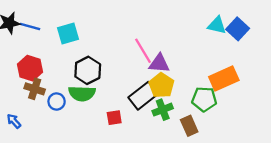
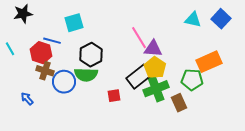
cyan triangle: (217, 25) -> (193, 20), moved
blue line: (30, 27) -> (52, 41), moved
blue circle: (57, 102) -> (64, 82), size x1.5
green cross: (163, 110) -> (156, 89), size x1.4

